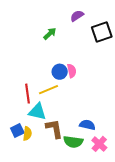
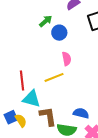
blue circle: (60, 72) -> (59, 33), moved
yellow line: (49, 90) -> (54, 77), moved
yellow semicircle: (27, 134) -> (21, 121), turned -40

